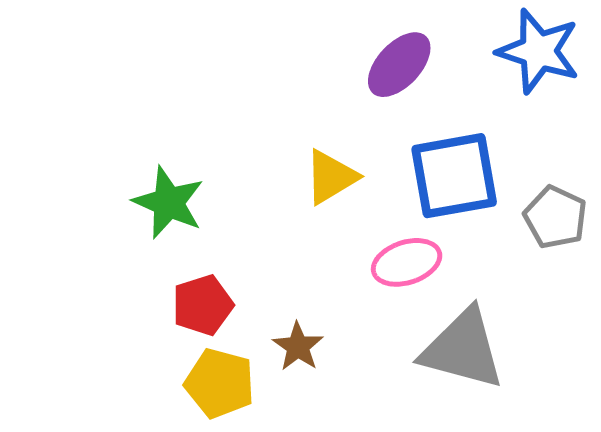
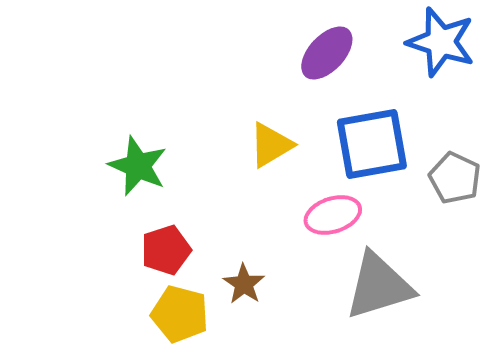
gray triangle: (463, 349) -> (379, 286), turned -32

